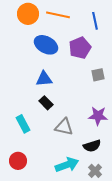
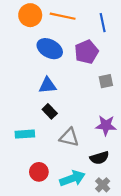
cyan rectangle: (23, 124) -> (25, 134), turned -66
red circle: (18, 161) -> (39, 172), moved

